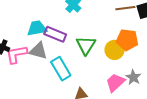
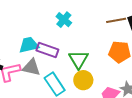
yellow circle: (114, 50) -> (83, 80), moved

